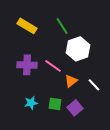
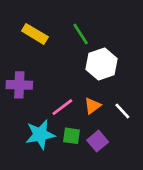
purple cross: (27, 65) -> (19, 85), moved
pink line: (53, 66) -> (62, 107), moved, turned -72
cyan star: (31, 103) -> (40, 135), size x1.6

